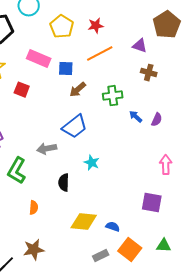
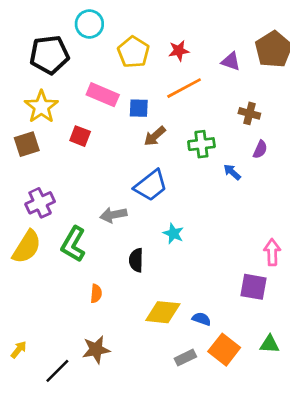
purple triangle: (140, 46) -> (231, 61), moved
purple semicircle: (157, 120) -> (260, 149), moved
pink arrow: (166, 165) -> (272, 252), moved

